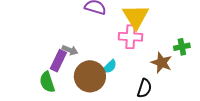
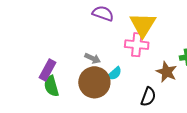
gray arrow: (70, 50) -> (93, 58), moved
purple rectangle: (58, 61) -> (48, 70), moved

